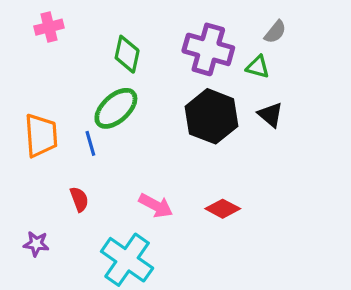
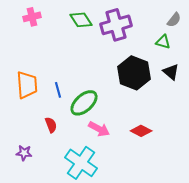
purple cross: (208, 49) -> (116, 25), moved, turned -32
green diamond: (127, 54) -> (81, 20), moved, turned -45
green ellipse: (116, 108) -> (84, 103), moved

